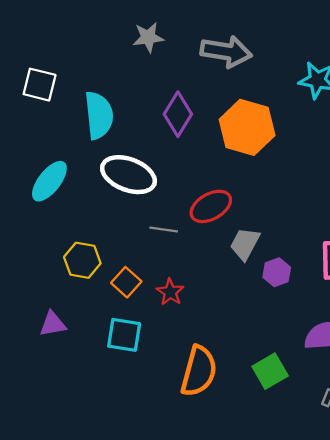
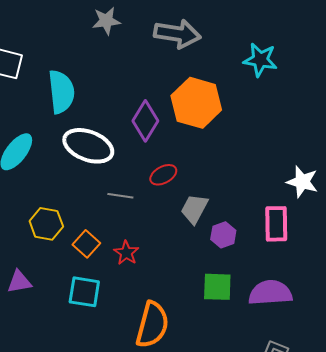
purple diamond: (178, 114) -> (145, 121), moved
red ellipse: (211, 206) -> (163, 175), size x0.7
green square: (270, 371) -> (217, 287), moved, turned 32

